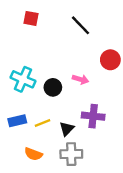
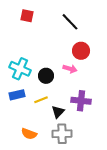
red circle: (110, 60) -> (81, 51), moved
blue rectangle: (17, 121) -> (17, 95), moved
yellow line: (43, 123) -> (41, 100), moved

